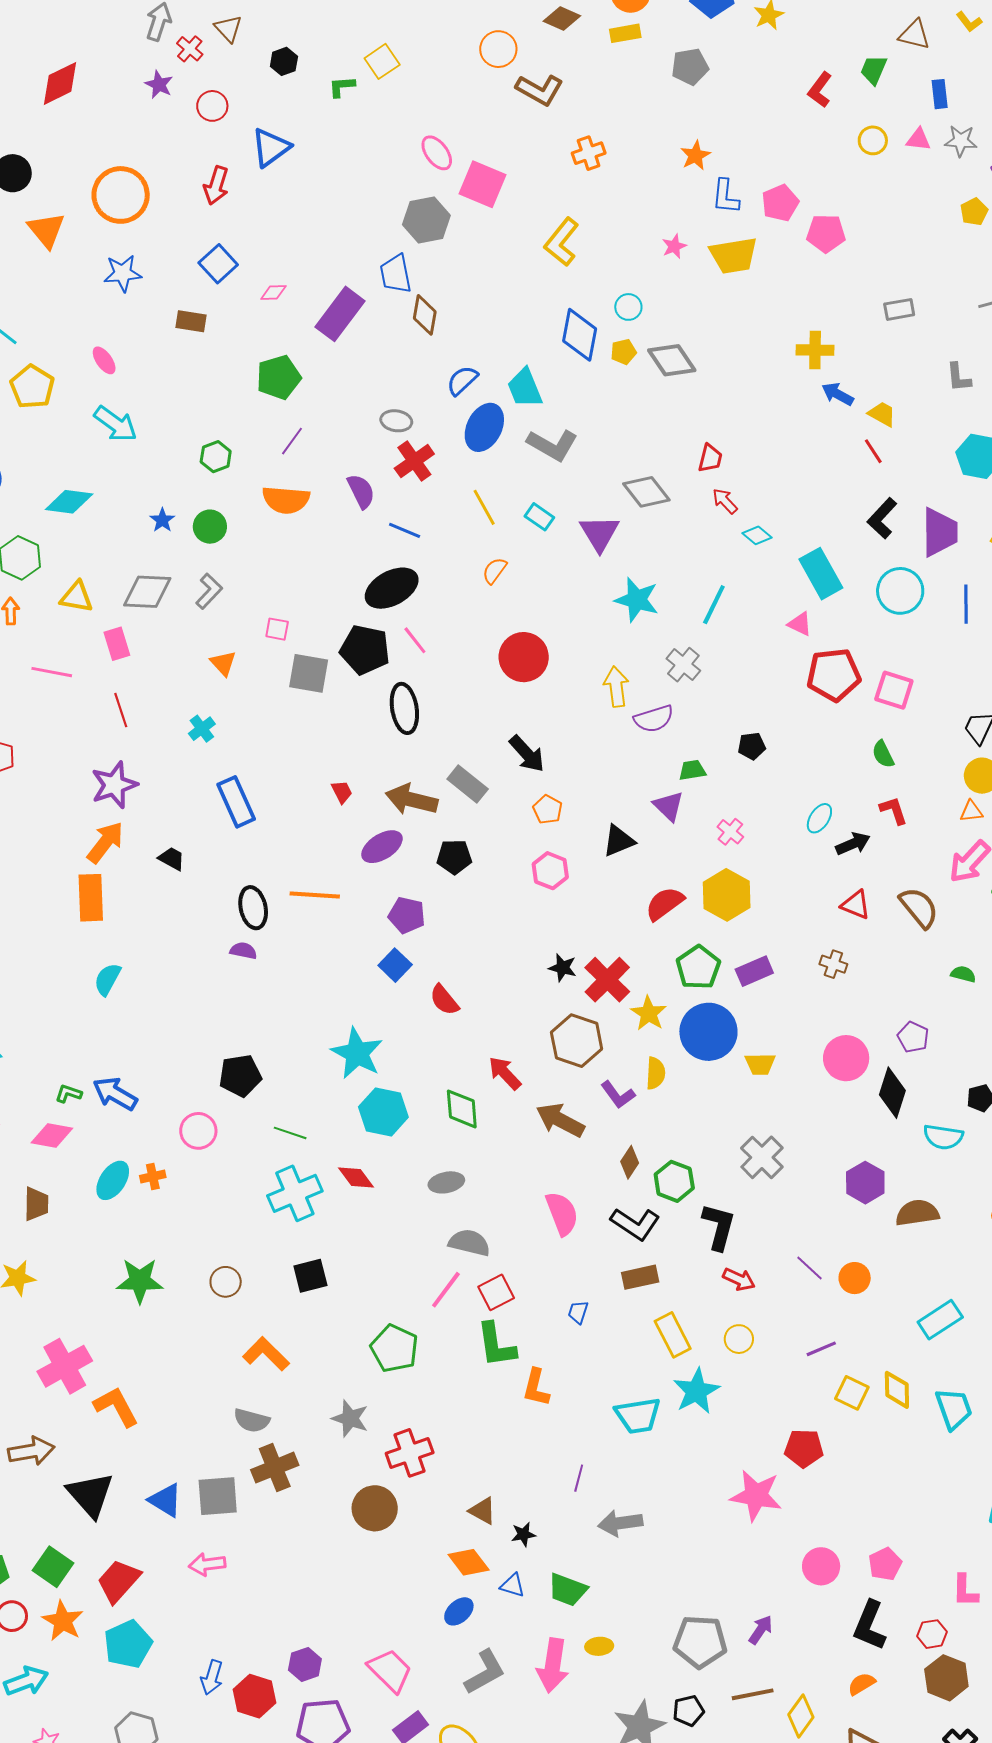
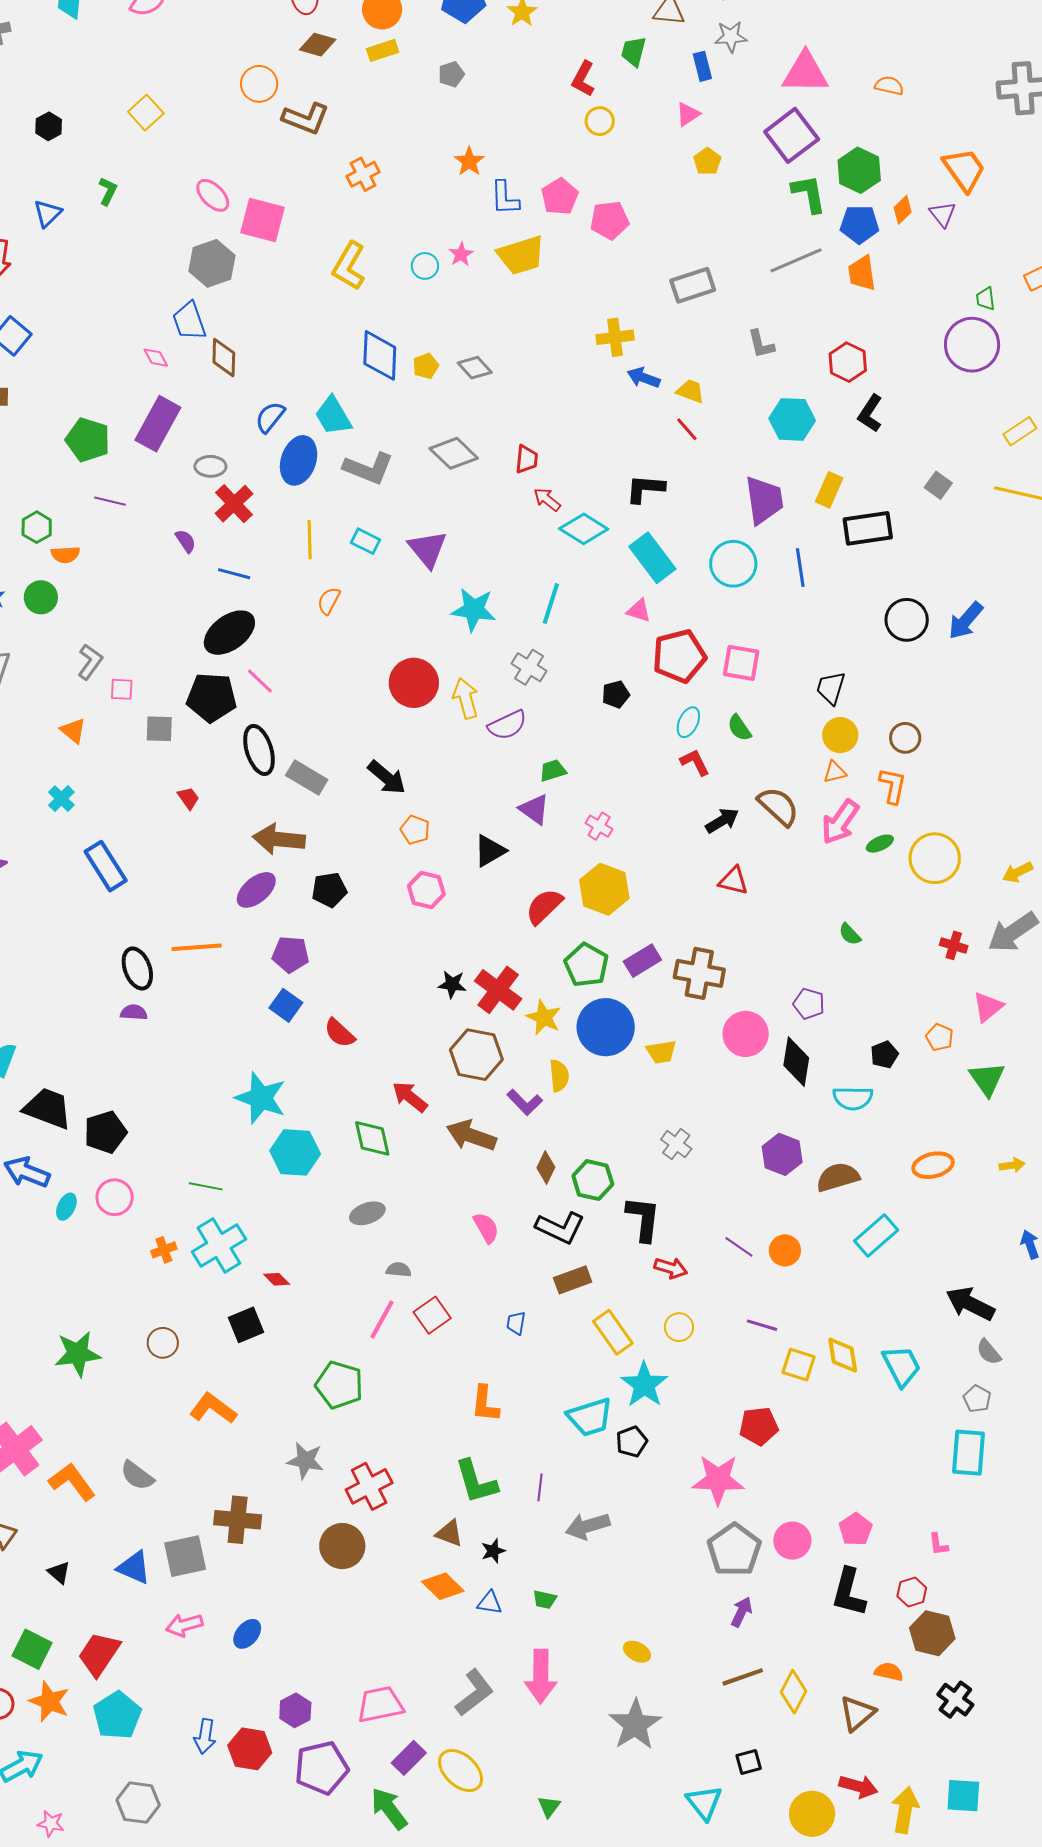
gray pentagon: (690, 67) -> (451, 74), size x0.7
green L-shape: (342, 87) -> (108, 191), moved, turned 128
pink triangle: (918, 139) -> (688, 114), turned -32
yellow circle: (873, 140) -> (600, 121), moved
gray star: (961, 141) -> (731, 37), moved
blue triangle: (271, 147) -> (48, 213), size x0.7
yellow pentagon: (974, 212) -> (707, 161), moved
pink diamond: (273, 293) -> (156, 358), moved, turned 72
cyan circle: (628, 307) -> (425, 266), moved
gray rectangle: (899, 309) -> (693, 285), size x1.4
purple rectangle: (340, 314) -> (158, 424), moved
gray diamond: (672, 360) -> (475, 368), size x0.7
green pentagon: (279, 377) -> (88, 440), turned -30
purple line: (292, 441) -> (110, 501), turned 76
purple semicircle: (361, 491) -> (186, 541), size x0.7
gray diamond: (646, 492) -> (454, 453), moved
orange semicircle: (286, 500) -> (65, 555), moved, size x0.6
yellow line: (484, 507) -> (310, 540), turned 36
black L-shape: (882, 518) -> (645, 489), moved, turned 60
cyan diamond: (757, 535) -> (584, 529), size x1.6
gray L-shape: (209, 591) -> (90, 662), moved
red circle: (524, 657) -> (414, 683), moved
gray square: (309, 673) -> (159, 729), size x0.7
black pentagon: (752, 746) -> (616, 694), moved
gray rectangle: (468, 784) -> (307, 778), moved
red trapezoid: (342, 792) -> (188, 798), moved
red L-shape: (894, 810) -> (695, 762), moved
cyan ellipse: (819, 818) -> (688, 722), moved
black trapezoid: (172, 859) -> (48, 1108), moved, size x1.8
brown semicircle: (919, 908) -> (778, 806), moved
brown cross: (833, 964) -> (699, 973), moved, size x1.8
green semicircle: (963, 974) -> (850, 934), turned -140
black pentagon: (240, 1076) -> (105, 1132), moved
gray cross: (762, 1157) -> (676, 1144), size x0.7
orange cross: (153, 1176) -> (164, 1250), moved
red diamond: (356, 1178) -> (277, 1279), moved, size x0.7
cyan ellipse: (113, 1180) -> (66, 1207), moved, size x0.7
pink semicircle: (562, 1213) -> (486, 1228), size x0.7
gray semicircle: (469, 1243) -> (399, 1270), size x0.6
cyan rectangle: (940, 1320) -> (876, 1236), moved
green L-shape: (496, 1345) -> (476, 1482), moved
purple line: (821, 1349) -> (762, 1325), turned 48
gray semicircle: (252, 1420) -> (137, 1476), moved, turned 30
brown cross: (275, 1468) -> (238, 1520), turned 36
black triangle: (90, 1495) -> (59, 1573), size x0.5
green trapezoid: (567, 1590) -> (545, 1600), size x0.6
pink L-shape: (965, 1591) -> (938, 1544), size x0.7
blue ellipse: (459, 1611) -> (247, 1634), moved
gray pentagon: (700, 1642) -> (734, 1550), moved, turned -30
yellow ellipse: (599, 1646) -> (637, 1652), moved, turned 40
pink trapezoid: (390, 1671) -> (380, 1705), turned -48
orange semicircle: (862, 1684) -> (889, 1672), moved, turned 52
black pentagon: (688, 1711) -> (632, 1442), moved

